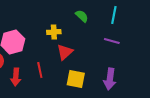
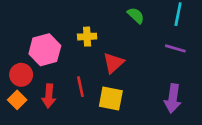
yellow cross: (54, 32) -> (87, 37), moved
yellow square: (76, 79) -> (111, 99), moved

